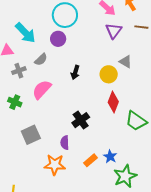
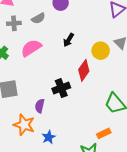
red diamond: (113, 102) -> (84, 70), moved
blue star: (110, 156) -> (49, 137), moved
orange rectangle: (90, 160) -> (104, 133), moved

